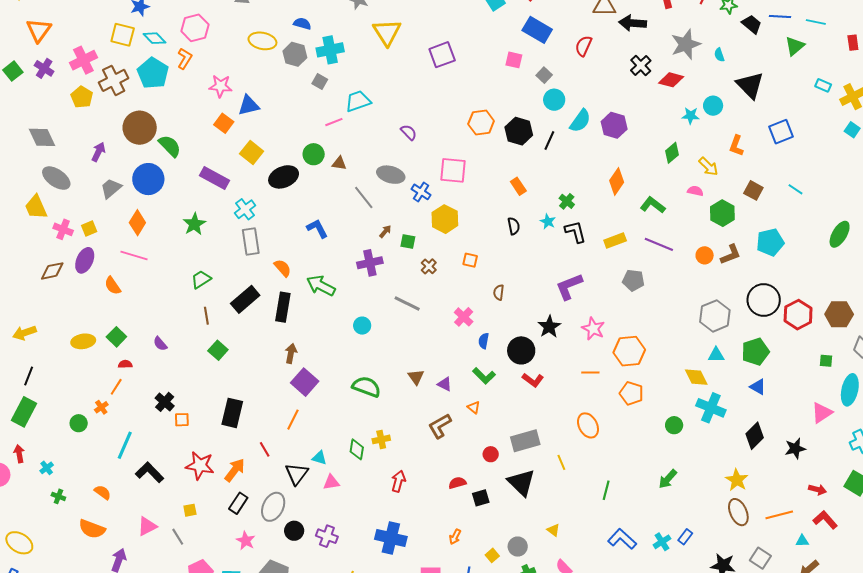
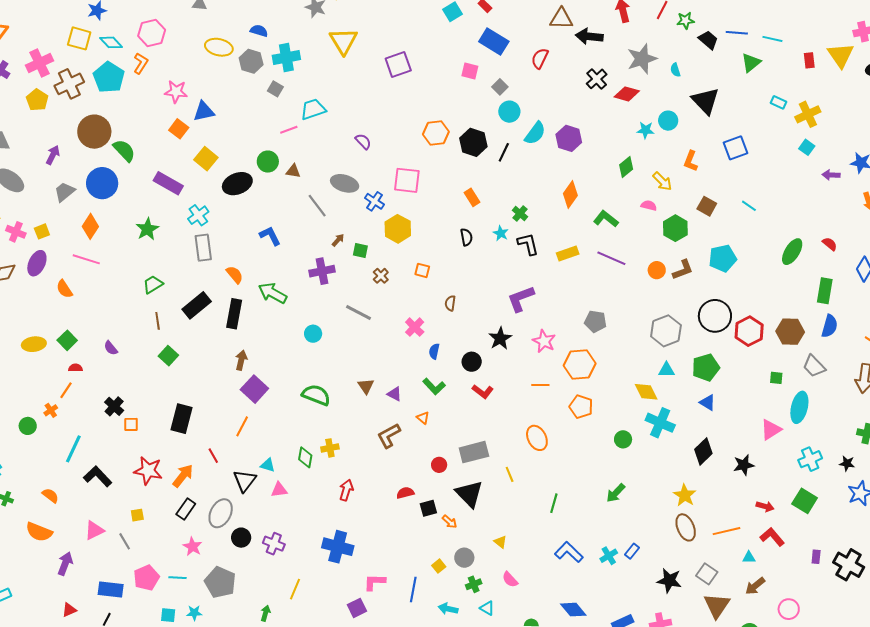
gray pentagon: (633, 280) -> (595, 321), moved
black circle: (521, 350) -> (472, 362), size x0.7
orange arrow: (455, 537) -> (450, 522), moved, turned -77

